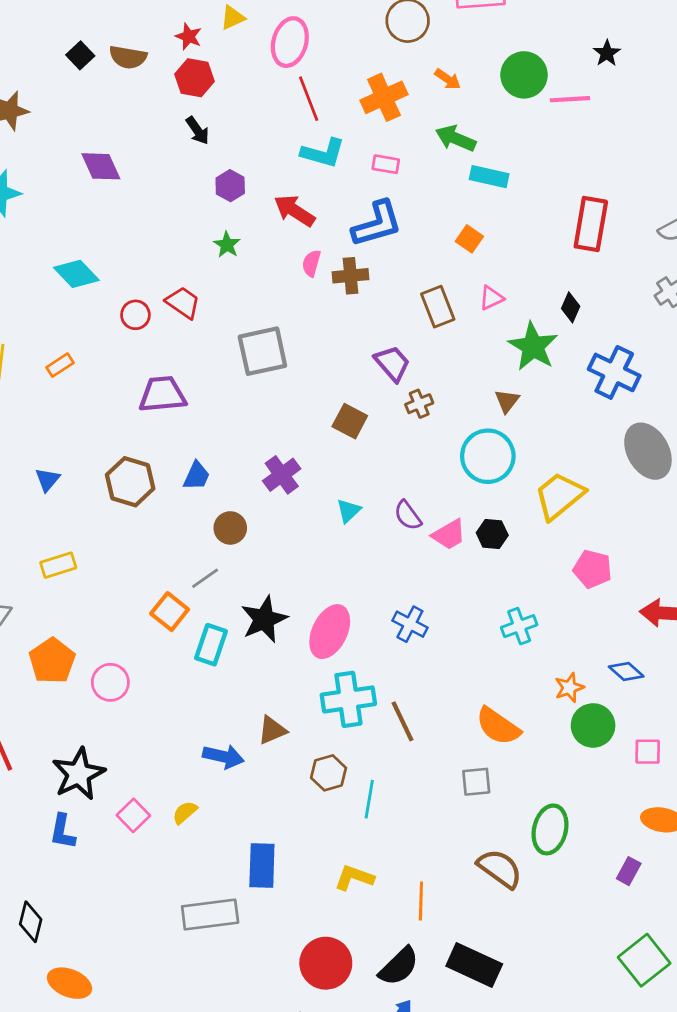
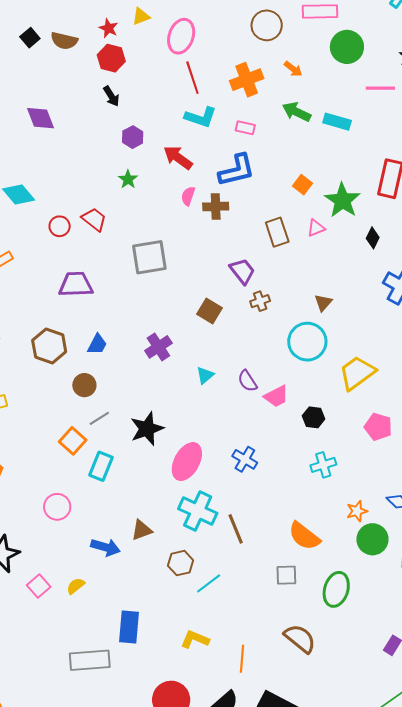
green circle: (524, 75) -> (347, 47), moved
cyan rectangle: (489, 177) -> (337, 122), moved
green star: (533, 346) -> (343, 200), moved
brown circle: (230, 528) -> (84, 385), moved
black hexagon: (492, 534) -> (314, 417), moved
black star: (264, 619) -> (147, 429), moved
pink circle: (110, 682) -> (57, 507), moved
cyan cross: (348, 699) -> (198, 511), turned 30
cyan line: (369, 799) -> (209, 583), turned 40
green ellipse: (550, 829) -> (336, 589), moved

